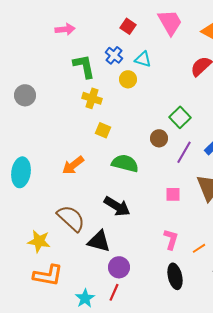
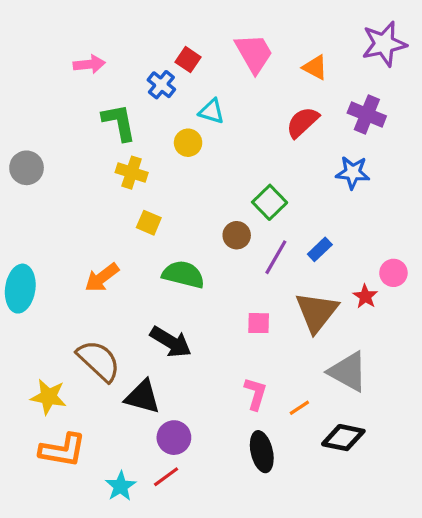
blue cross: (114, 55) -> (161, 85), moved
red line: (114, 292) -> (166, 477), turned 30

